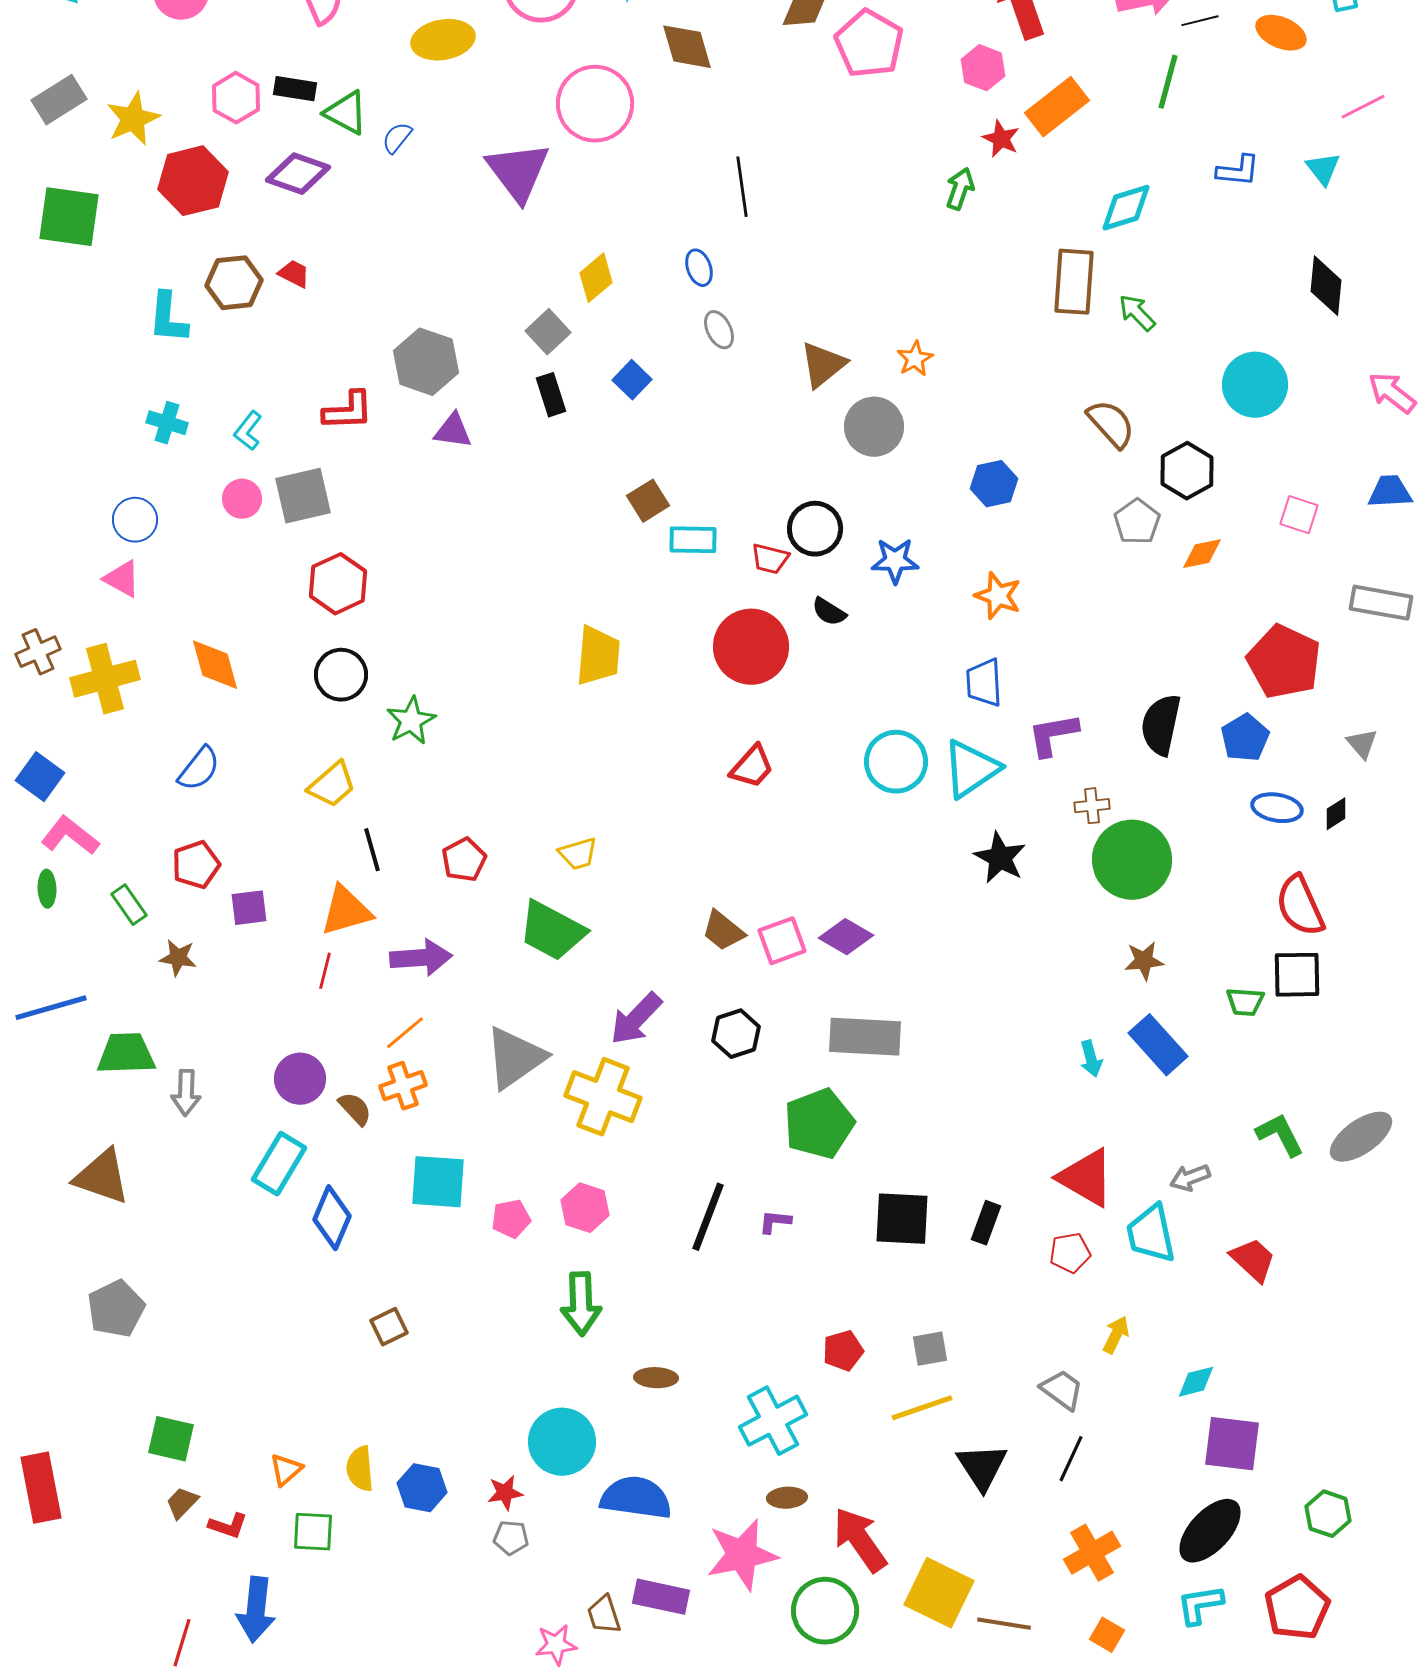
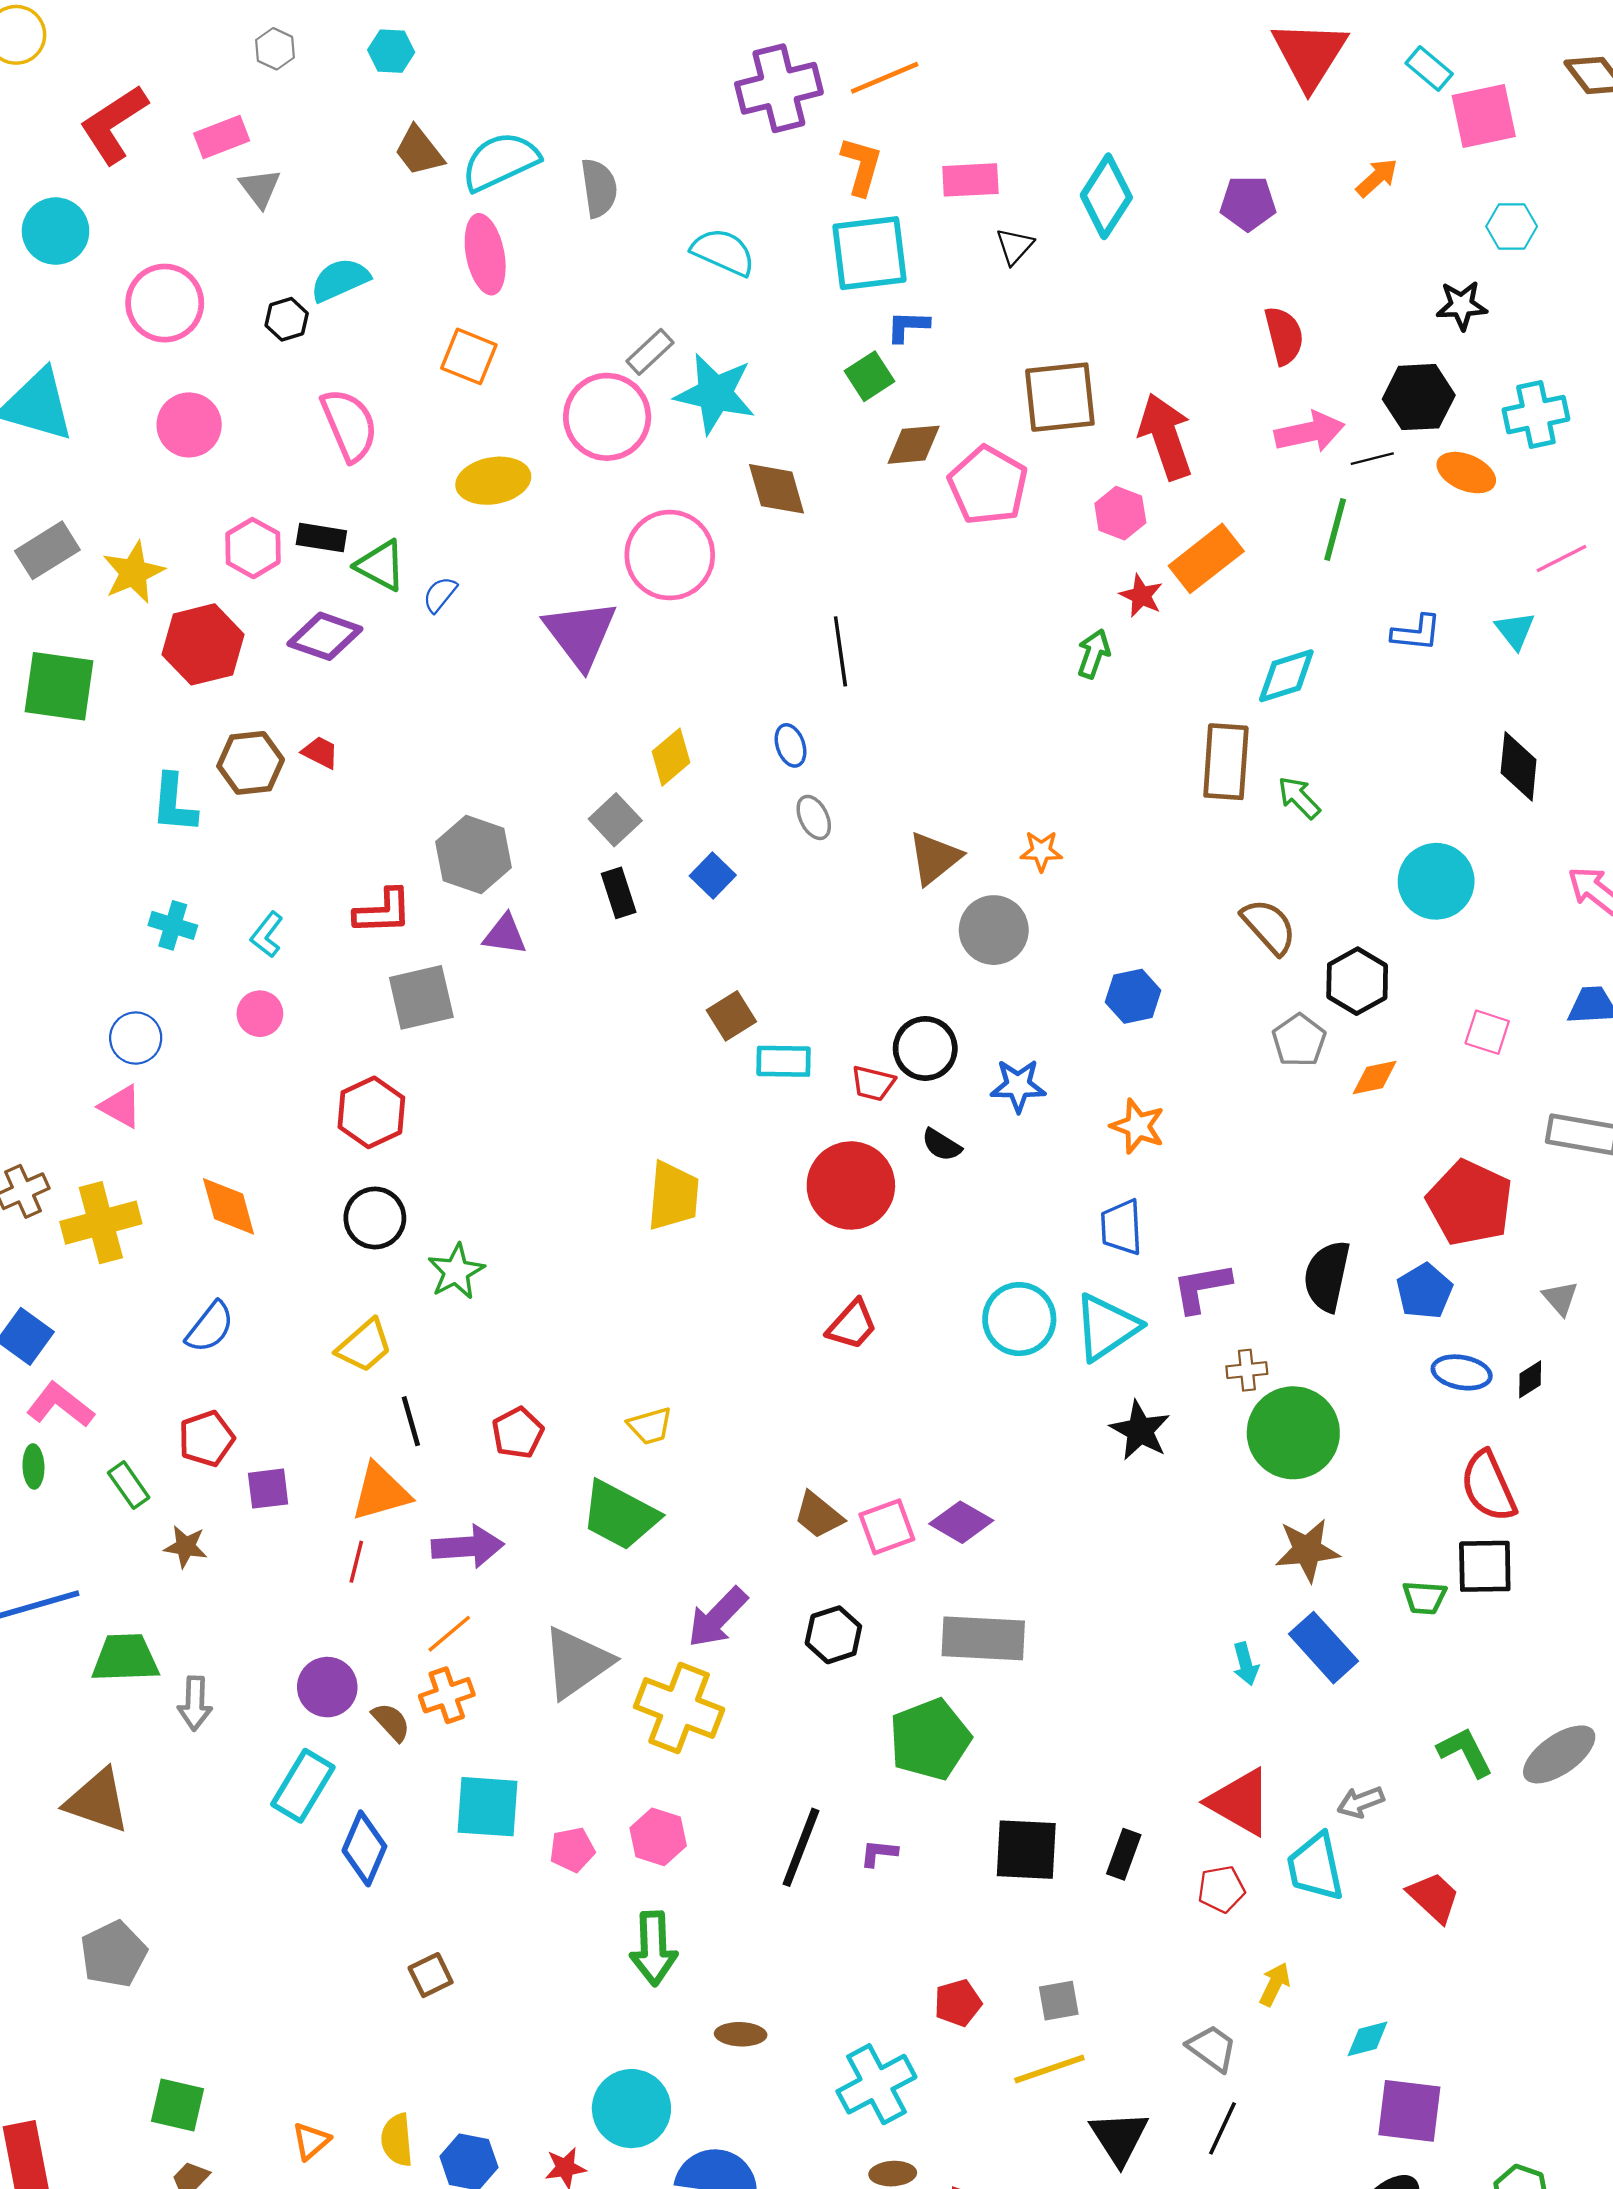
orange star: (915, 359) -> (1041, 851), turned 30
gray square: (303, 496) -> (421, 997), moved
brown star: (1144, 961) -> (1307, 1550), size x1.4

